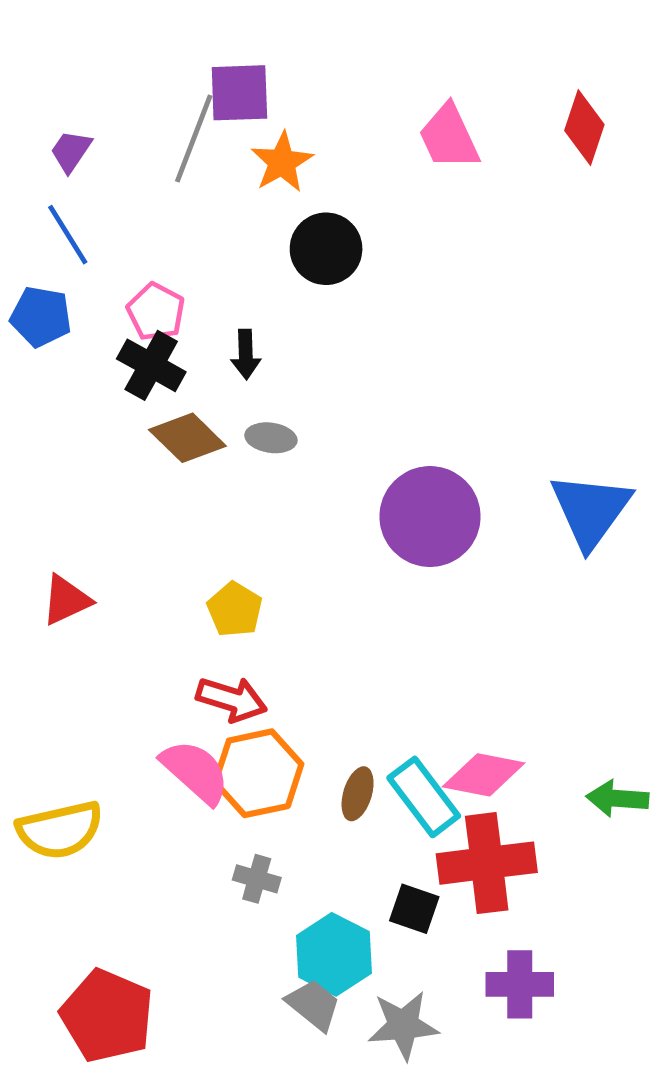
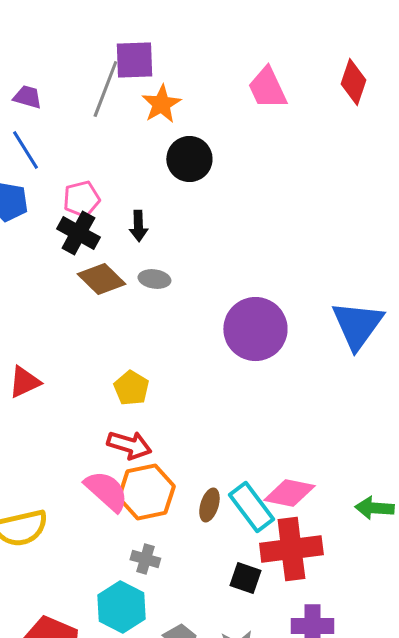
purple trapezoid: (71, 151) -> (27, 97), turned 72
pink pentagon: (156, 312) -> (81, 199), turned 30
cyan hexagon: (334, 954) -> (121, 607), moved

